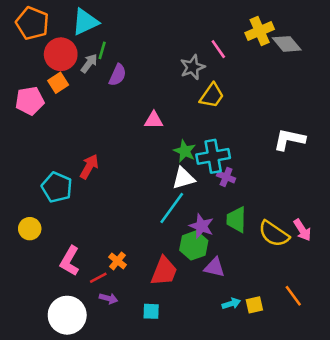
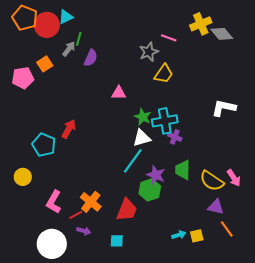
cyan triangle: (85, 22) -> (66, 17), size x0.7
pink line: (218, 49) -> (169, 38), turned -35
red circle: (61, 54) -> (47, 25), moved
orange cross: (118, 261) -> (91, 202), size x1.5
purple triangle: (214, 267) -> (216, 207), moved

